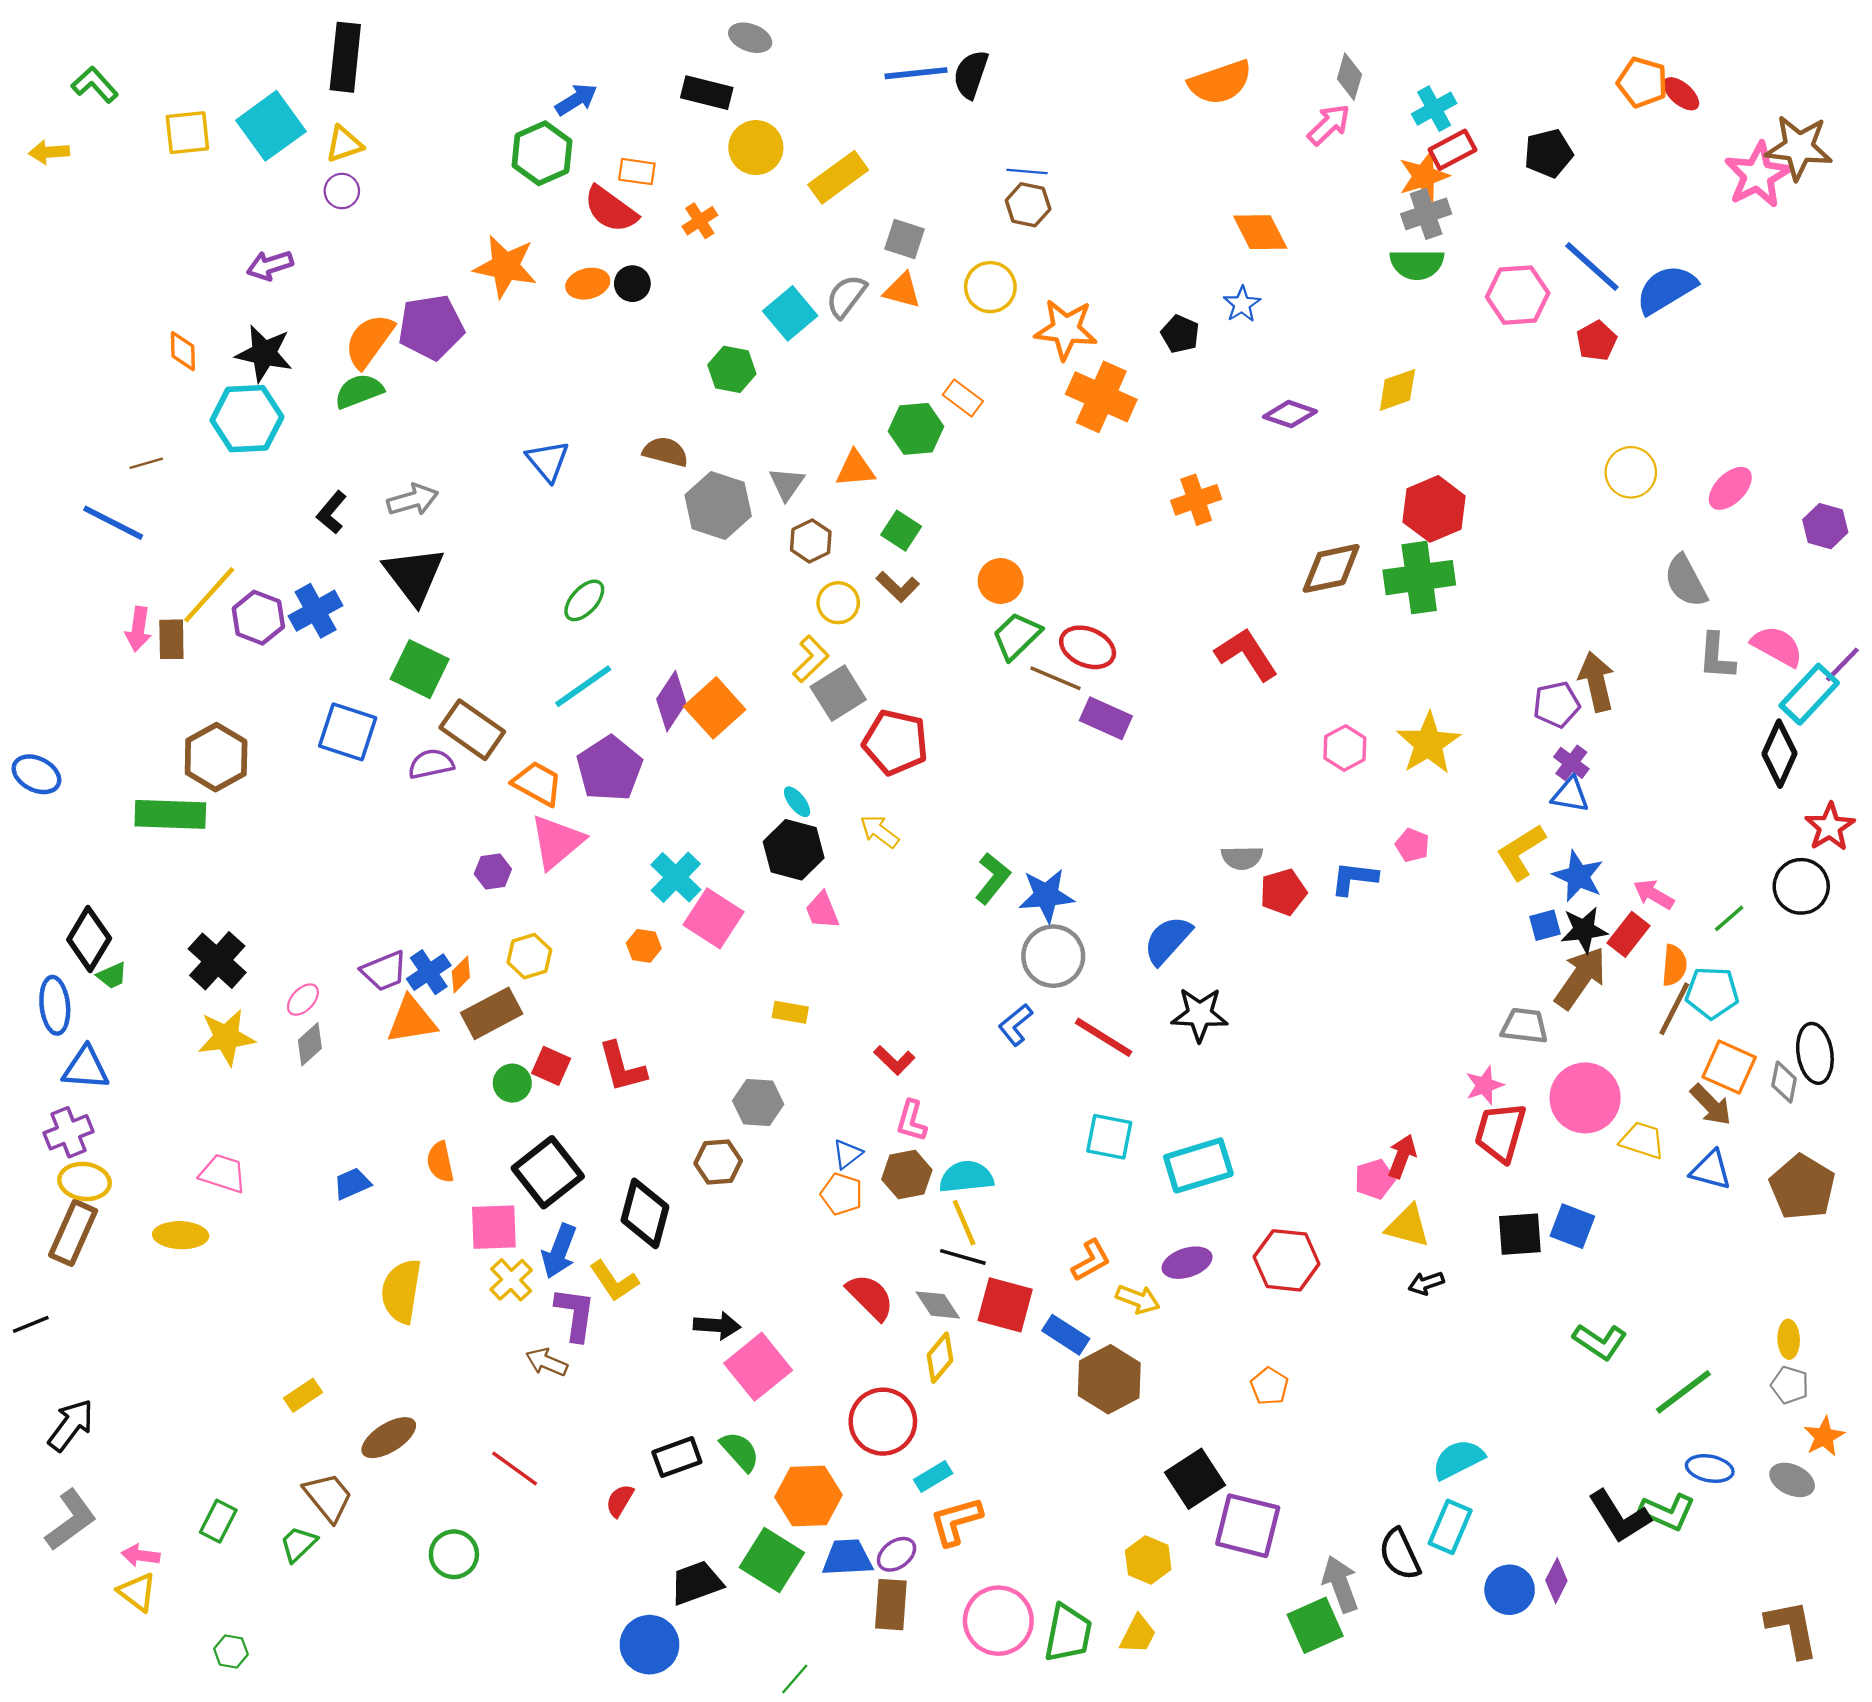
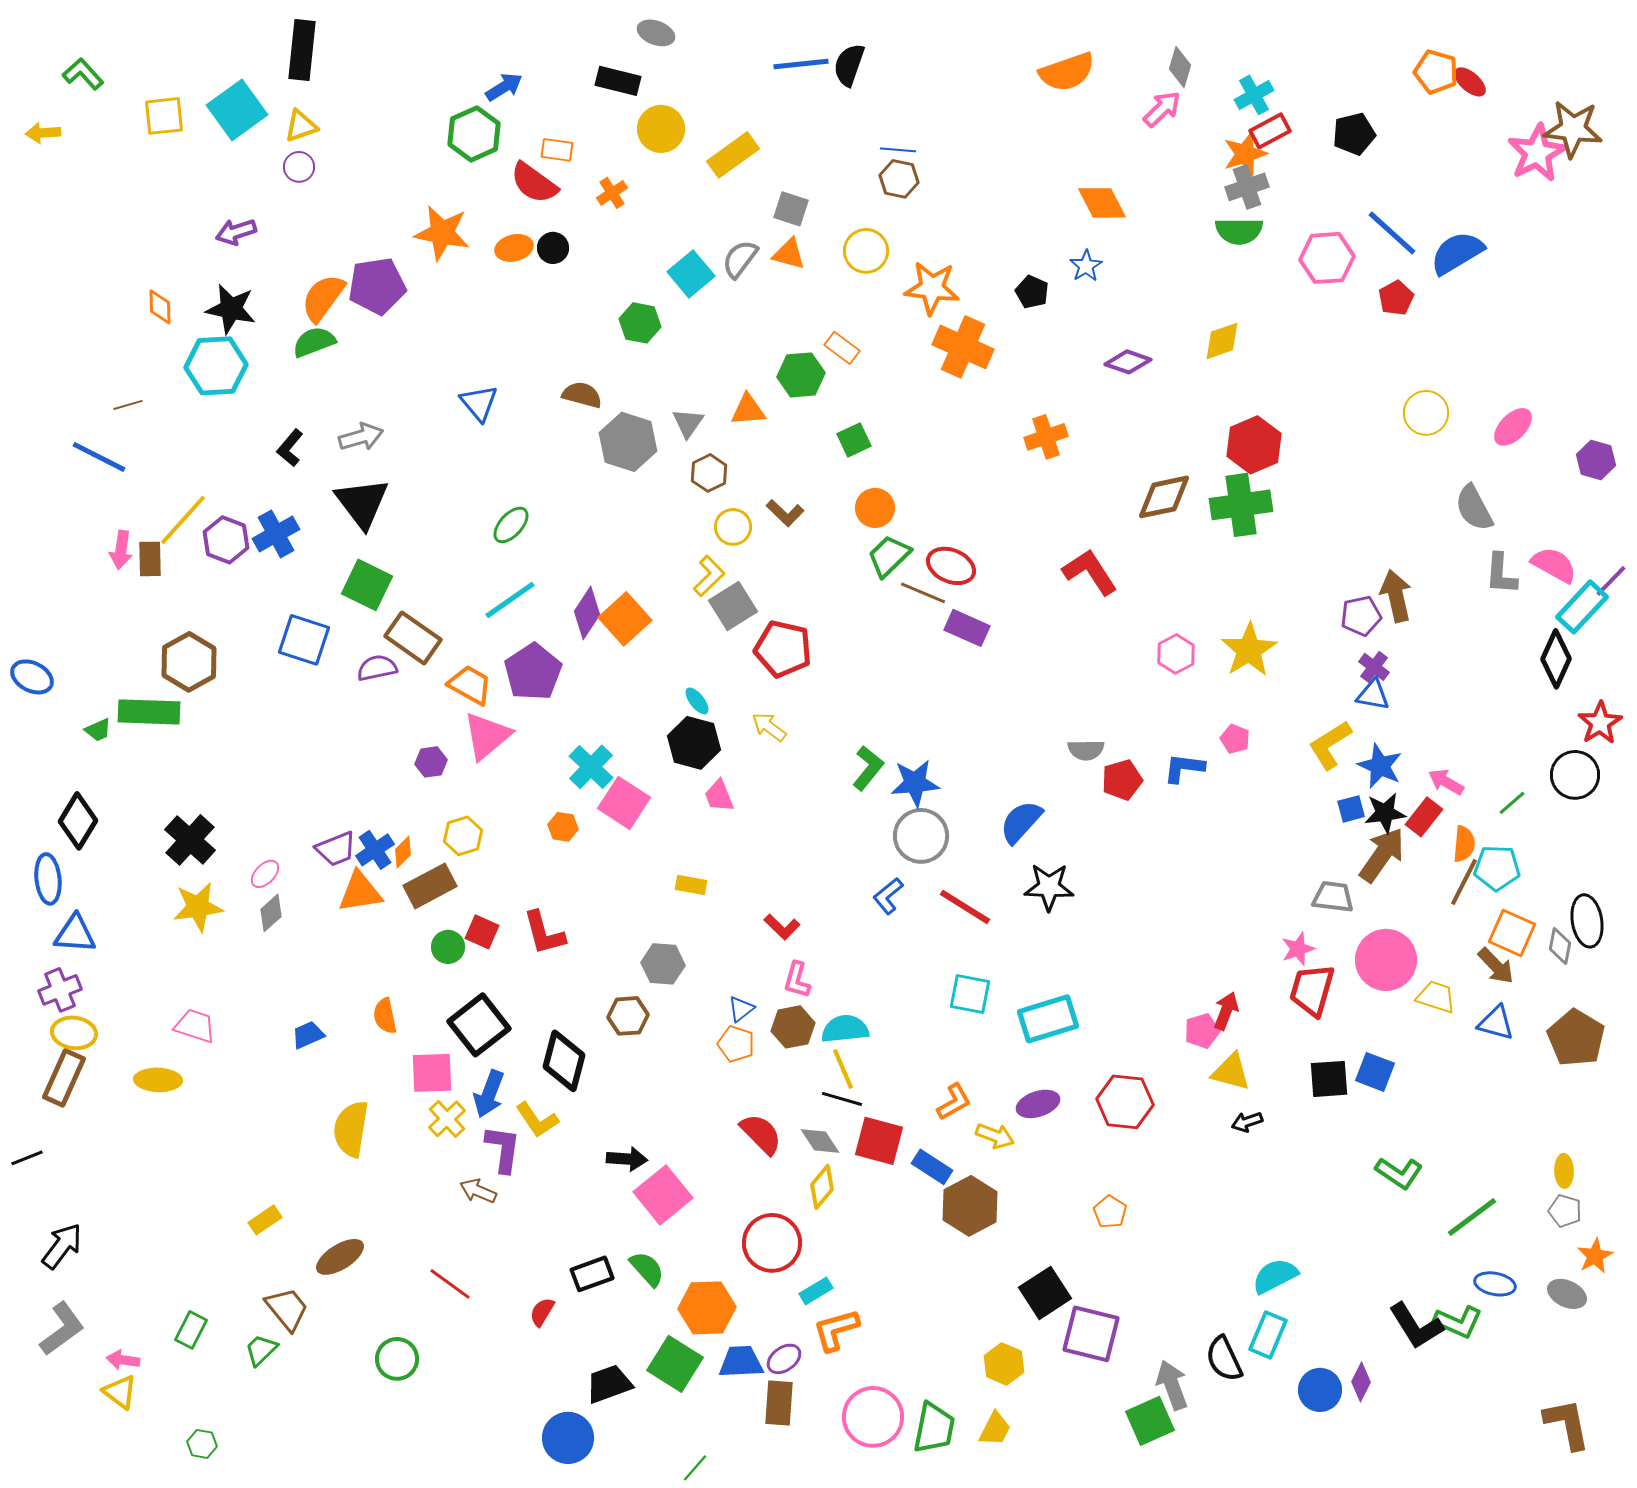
green square: (901, 531) -> (854, 440), moved, turned 32
green trapezoid: (112, 976) -> (98, 730), moved

